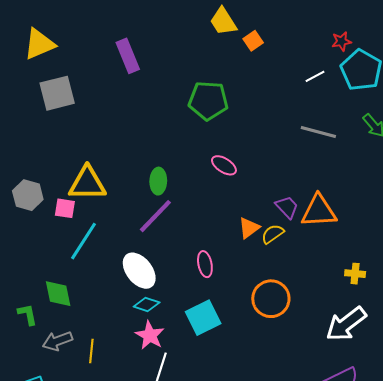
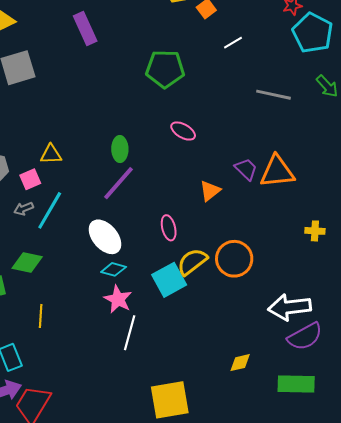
white line: (315, 76) -> (233, 43), moved
yellow triangle: (87, 184) -> (51, 154), size x0.6
pink square: (65, 208) -> (30, 179), turned -30
yellow semicircle: (273, 234) -> (192, 262), moved, size x1.4
green diamond: (58, 294) -> (27, 263), turned -64
white arrow: (346, 324) -> (290, 307), moved, turned 33
gray arrow: (57, 341) -> (24, 209), moved, size x0.7
yellow line: (91, 351) -> (41, 316), moved

